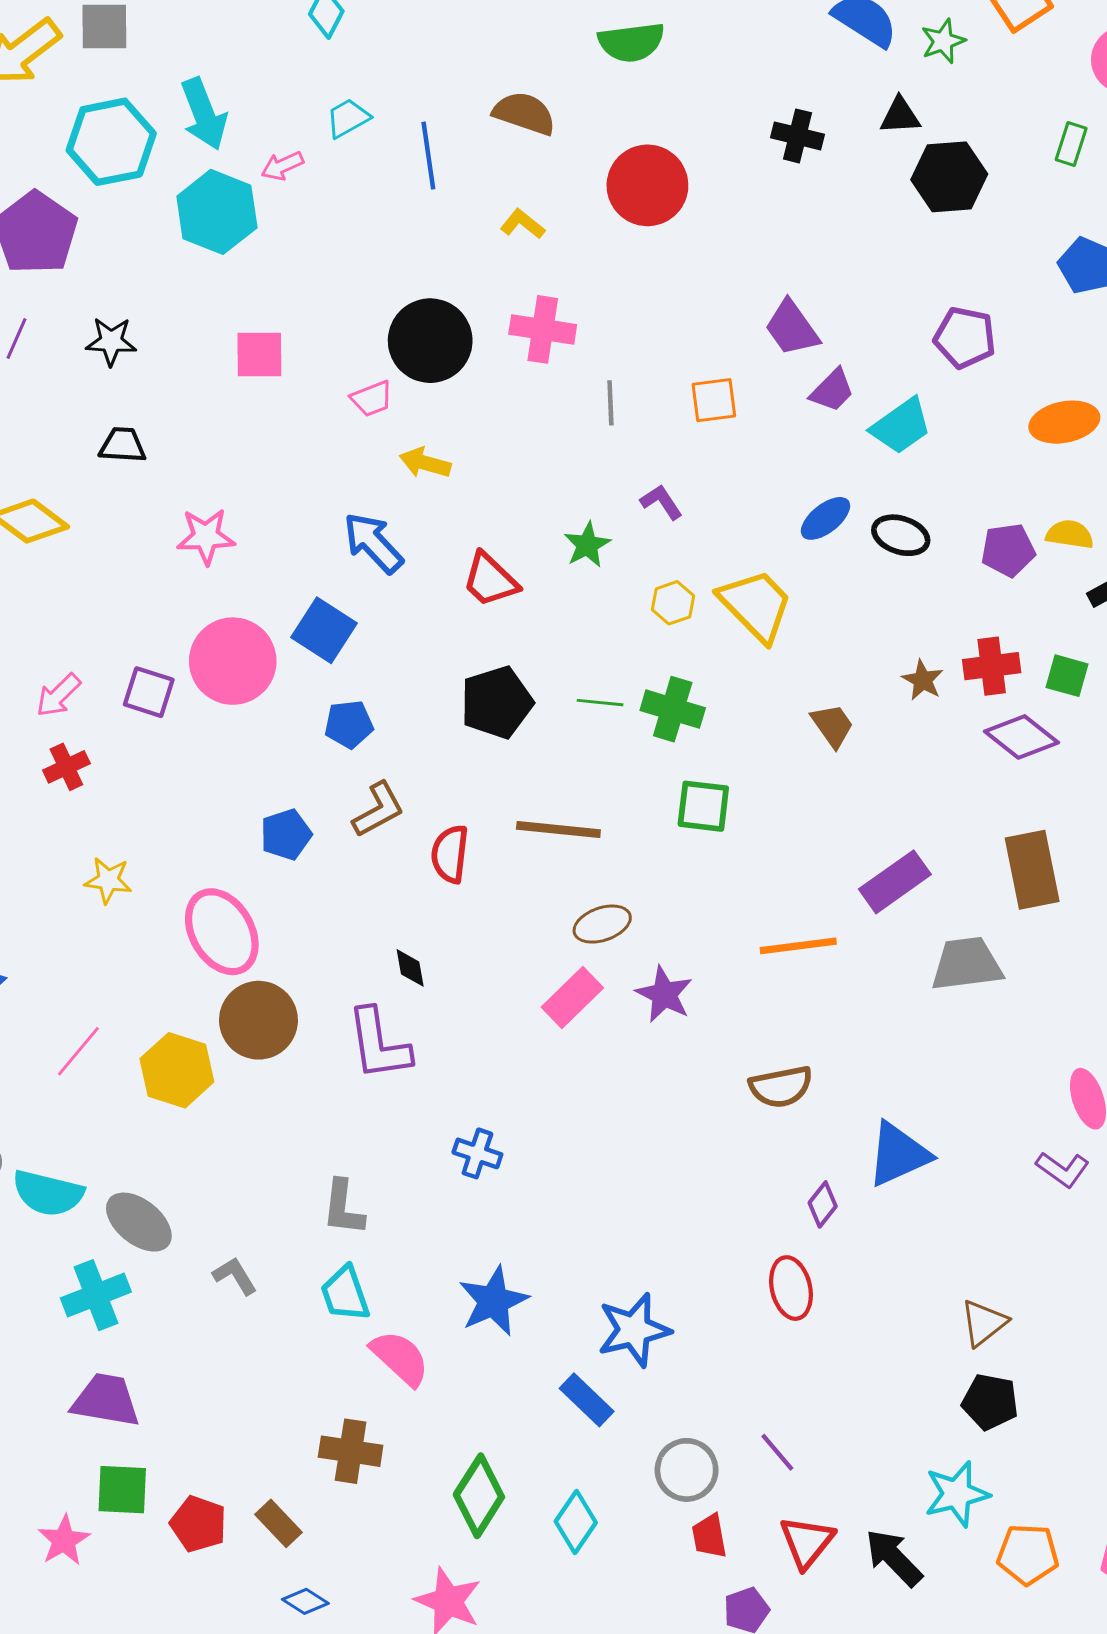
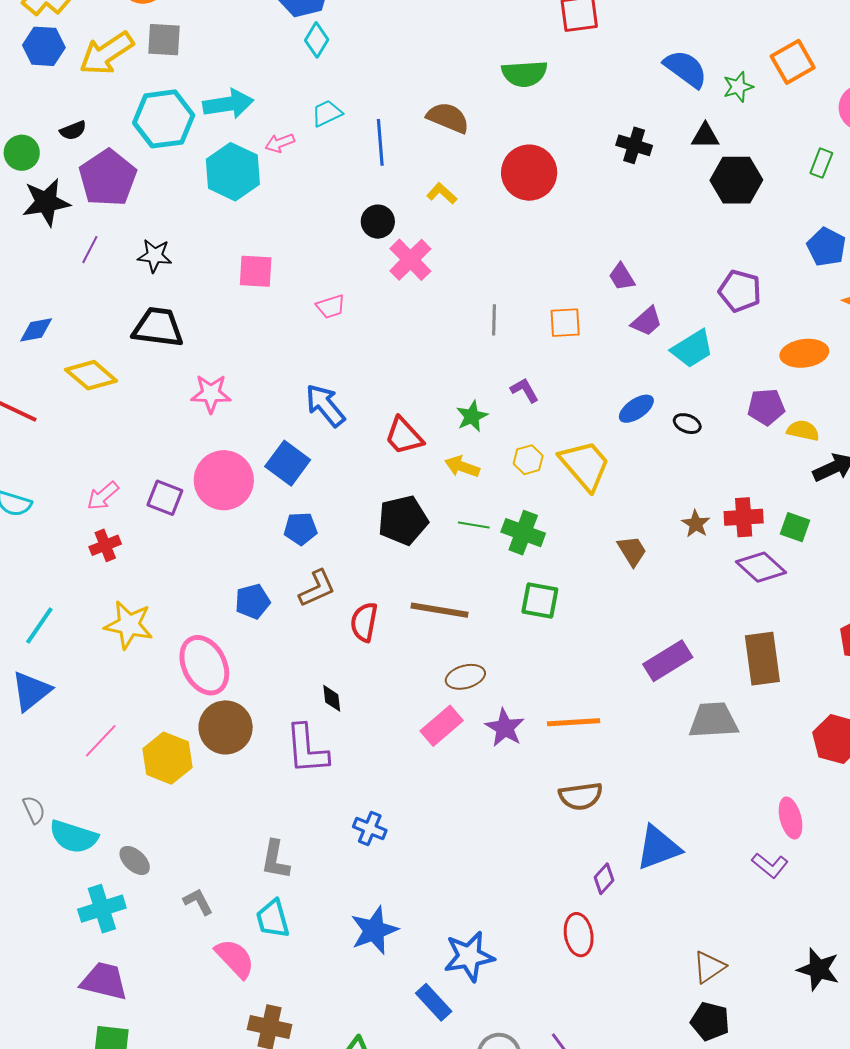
cyan arrow: (204, 114) -> (228, 104), turned -81
purple trapezoid: (792, 328) -> (622, 277), size x0.7
pink cross: (543, 329) -> (410, 260), moved, turned 33
black circle: (430, 341) -> (378, 222), moved, size x0.6
black trapezoid: (123, 445) -> (158, 327), size x1.6
yellow arrow: (425, 463) -> (462, 467), moved
black ellipse: (901, 535) -> (687, 424), size x0.7
purple pentagon: (1008, 550) -> (766, 407), moved
yellow star: (108, 880) -> (129, 625), size x1.5
orange line: (798, 946) -> (574, 722), moved
gray ellipse: (139, 1222) -> (135, 860), size x0.7
pink semicircle: (400, 1358) -> (235, 958), moved

